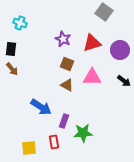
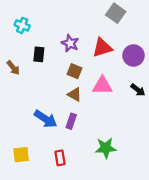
black rectangle: (11, 49) -> (39, 54), moved
brown arrow: (12, 69) -> (13, 68), moved
purple rectangle: (64, 121) -> (71, 121), moved
green star: (83, 133) -> (106, 148), moved
yellow square: (29, 148) -> (21, 155), moved

